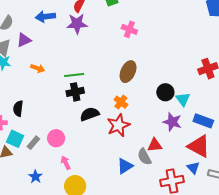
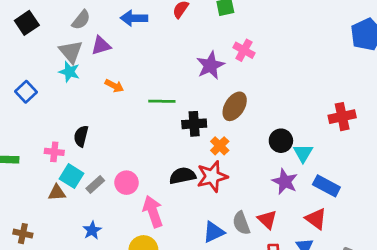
purple star: (77, 24) -> (210, 65), moved, turned -30
black cross: (75, 92) -> (194, 124), moved
black semicircle: (90, 114) -> (182, 176), moved
red triangle: (155, 145) -> (267, 220), moved, turned 42
red triangle: (199, 146) -> (316, 219), size x0.7
pink arrow: (66, 163) -> (153, 212), moved, size x1.6

